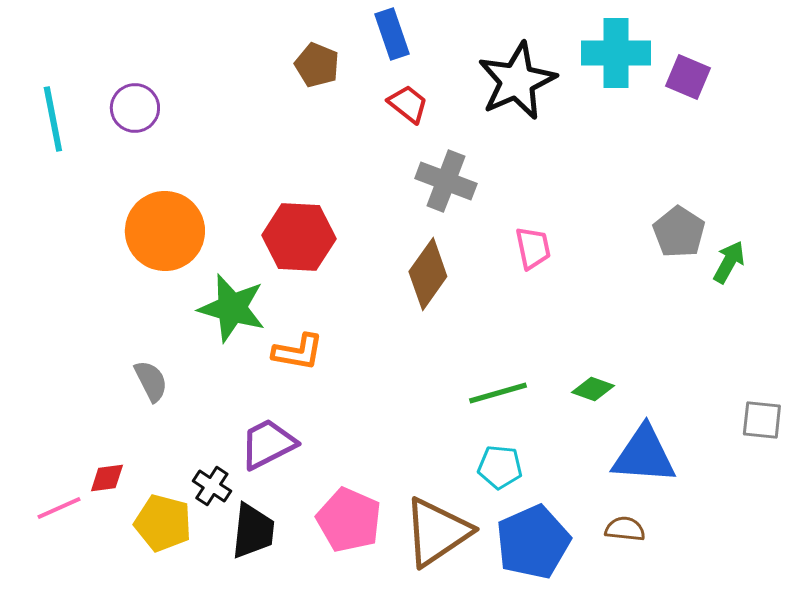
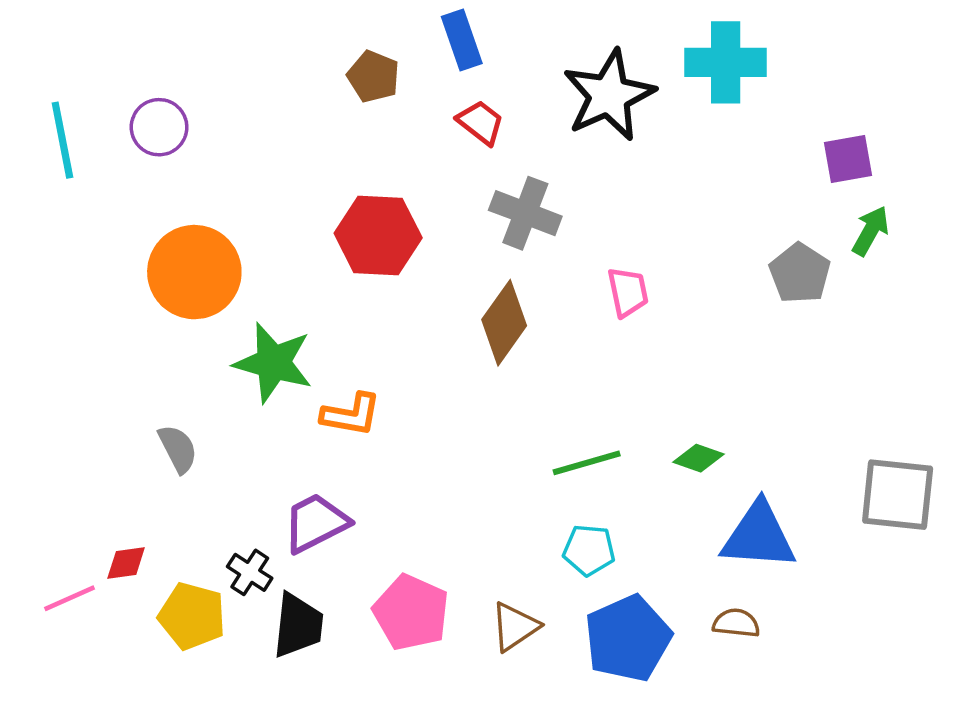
purple square: (688, 77) -> (848, 159), moved, turned -33
red hexagon: (299, 237) -> (378, 236), moved
green arrow: (729, 262) -> (870, 231), moved
gray square: (762, 420) -> (898, 495), size x1.6
brown triangle: (437, 532) -> (515, 627), size x0.6

